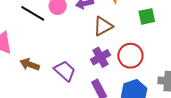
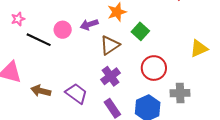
green square: (147, 16) -> (140, 31), moved, turned -30
red circle: (130, 56) -> (154, 68), moved

